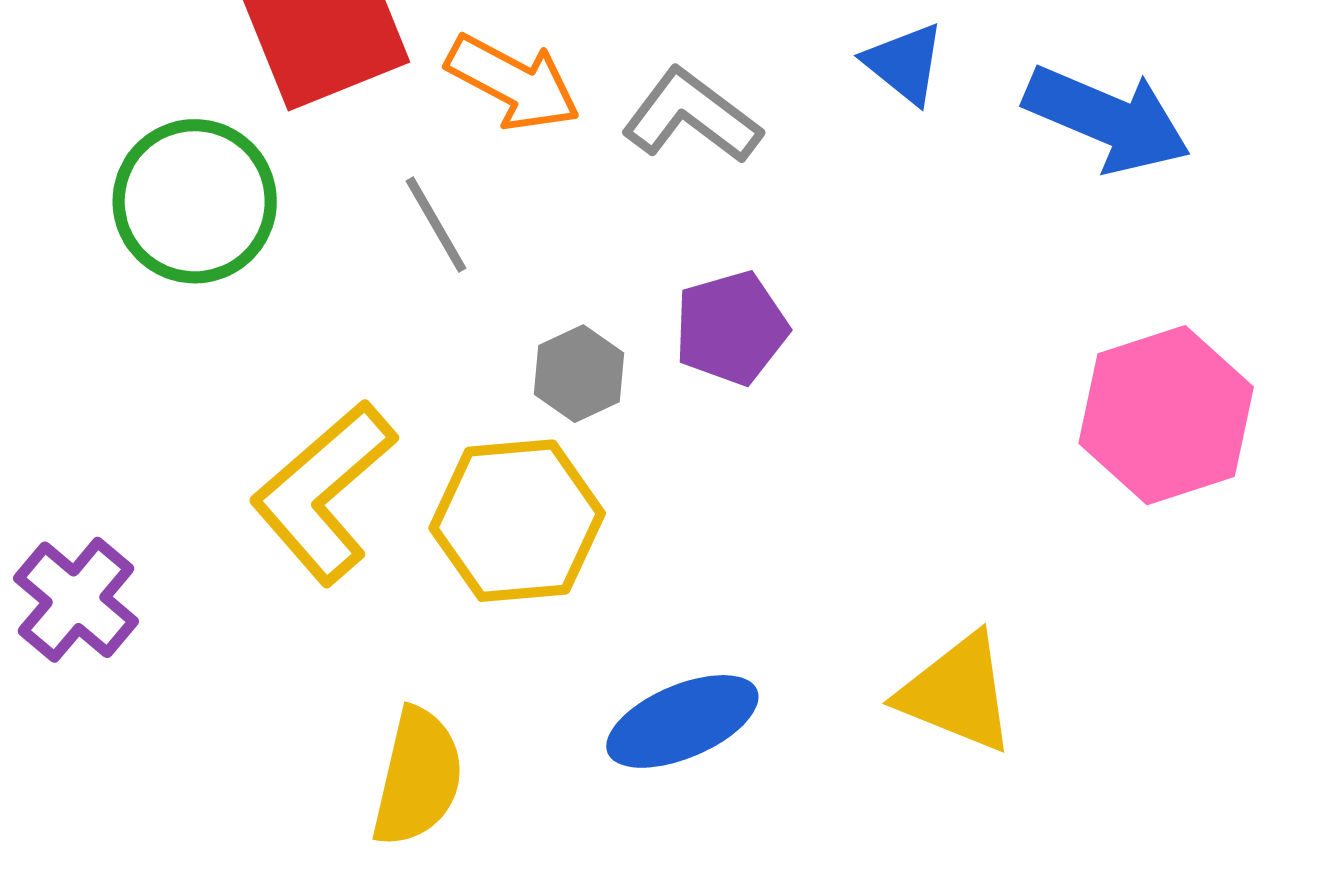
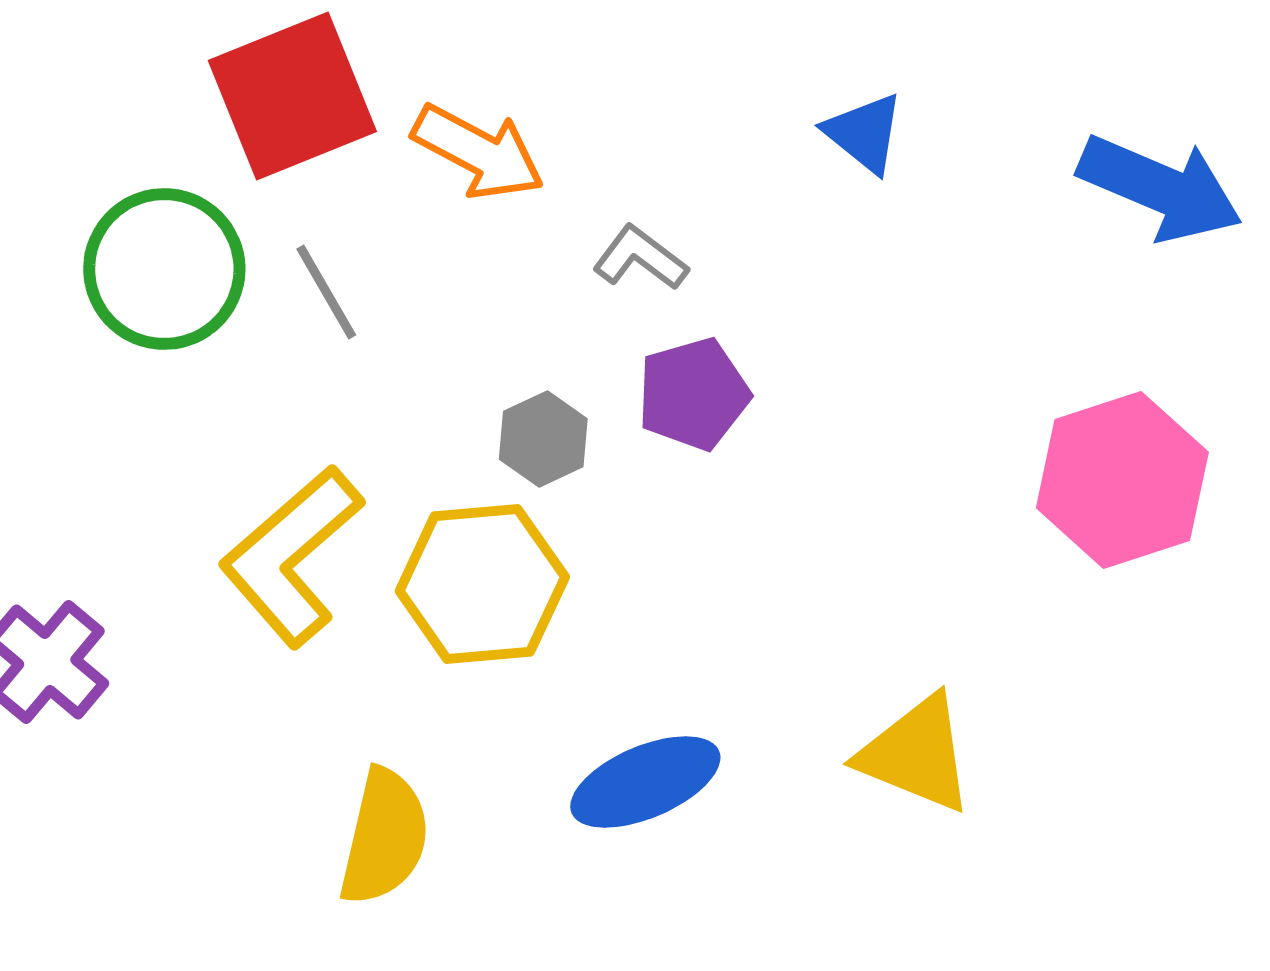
gray L-shape: (692, 116) -> (640, 258), moved, size x0.7
blue arrow: (1107, 119) -> (1160, 188), moved
gray line: (436, 225) -> (326, 292), moved

